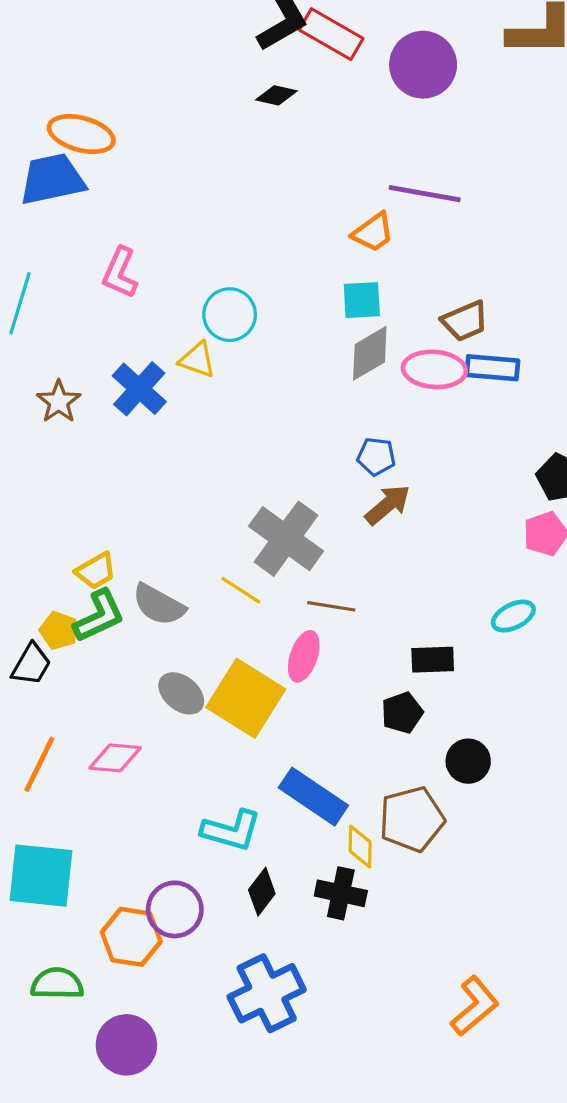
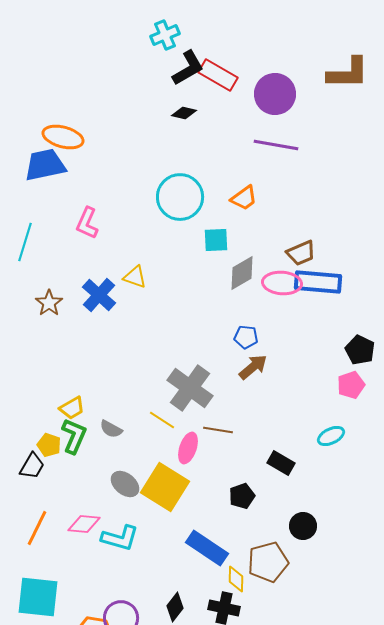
purple line: (425, 194) -> (276, 145), moved
cyan square: (362, 300) -> (216, 240), moved
cyan circle: (230, 315) -> (180, 197), moved, size x1.4
blue rectangle: (492, 368) -> (318, 282), size x1.4
gray semicircle: (159, 605) -> (111, 429), size x0.7
green L-shape: (99, 616) -> (74, 436), turned -42
pink ellipse: (304, 656) -> (188, 448), moved
black rectangle: (433, 660) -> (281, 463), turned 32
black pentagon: (402, 713) -> (242, 496), moved
cyan L-shape: (231, 830) -> (120, 538), moved

